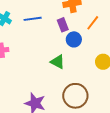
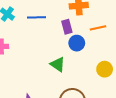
orange line: (93, 23) -> (98, 28), turned 35

